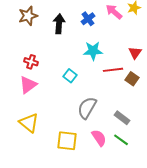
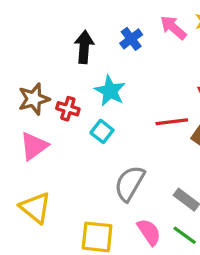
brown star: (28, 16) -> (34, 99), moved
cyan star: (93, 51) -> (110, 91), moved, turned 30
red cross: (31, 62) -> (68, 109), moved

